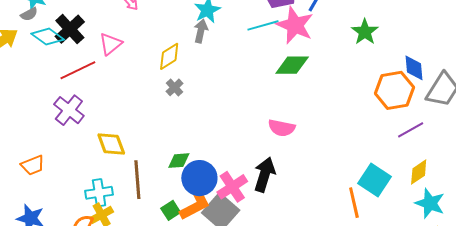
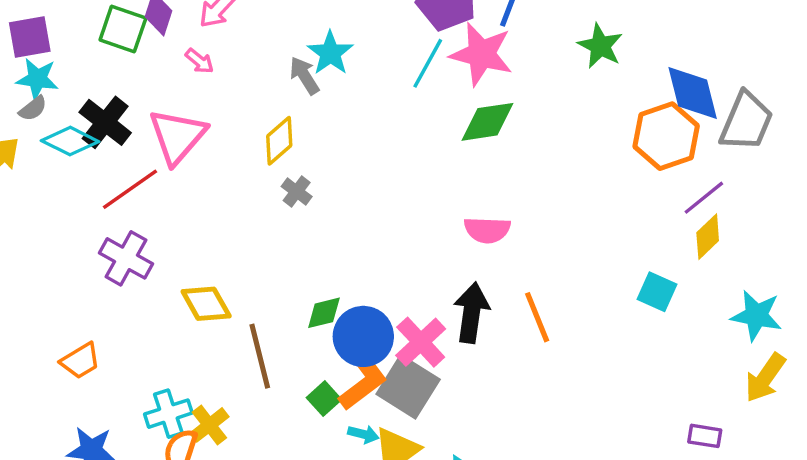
cyan line: (263, 25) -> (428, 63), turned -36
gray arrow: (201, 31) -> (304, 76), moved, turned -35
pink triangle: (110, 44) -> (177, 136), size x1.5
blue diamond: (414, 68) -> (693, 93), size x1.4
yellow diamond: (419, 172) -> (708, 237), moved
cyan square: (374, 180) -> (657, 292), size x0.7
cyan cross: (99, 193) -> (168, 414), moved
orange line: (354, 203) -> (537, 317), moved

